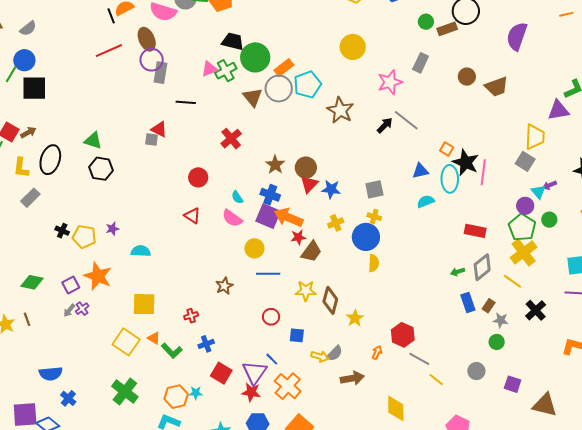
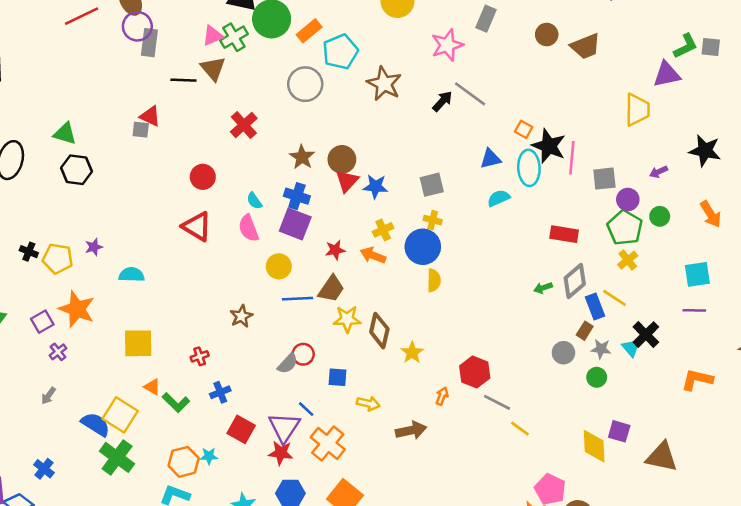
gray circle: (279, 89) -> (305, 84), moved
brown triangle: (253, 97) -> (213, 68), moved
gray square: (525, 161) -> (604, 179), moved, turned -36
cyan triangle: (538, 192) -> (631, 348), moved
red triangle: (192, 216) -> (197, 227), size x1.4
orange arrow: (289, 217) -> (373, 255), moved, size x0.7
pink semicircle: (232, 218) -> (248, 228), turned 35
brown trapezoid: (311, 252) -> (331, 289), moved
yellow cross: (524, 252) -> (628, 260), size x0.6
blue rectangle: (468, 303) -> (595, 306), moved
gray arrow: (69, 310) -> (48, 396), moved
yellow square: (126, 342) -> (120, 415), moved
gray semicircle: (335, 353) -> (288, 364), moved
gray circle: (476, 371) -> (563, 353), moved
blue semicircle: (51, 374) -> (96, 424), moved, turned -140
yellow diamond: (396, 408) -> (594, 446), moved

